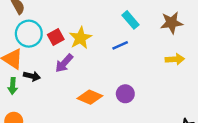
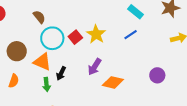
purple arrow: (64, 63) -> (95, 67), moved
black arrow: (32, 76) -> (61, 73), turned 112
purple circle: (125, 94) -> (157, 75), moved

